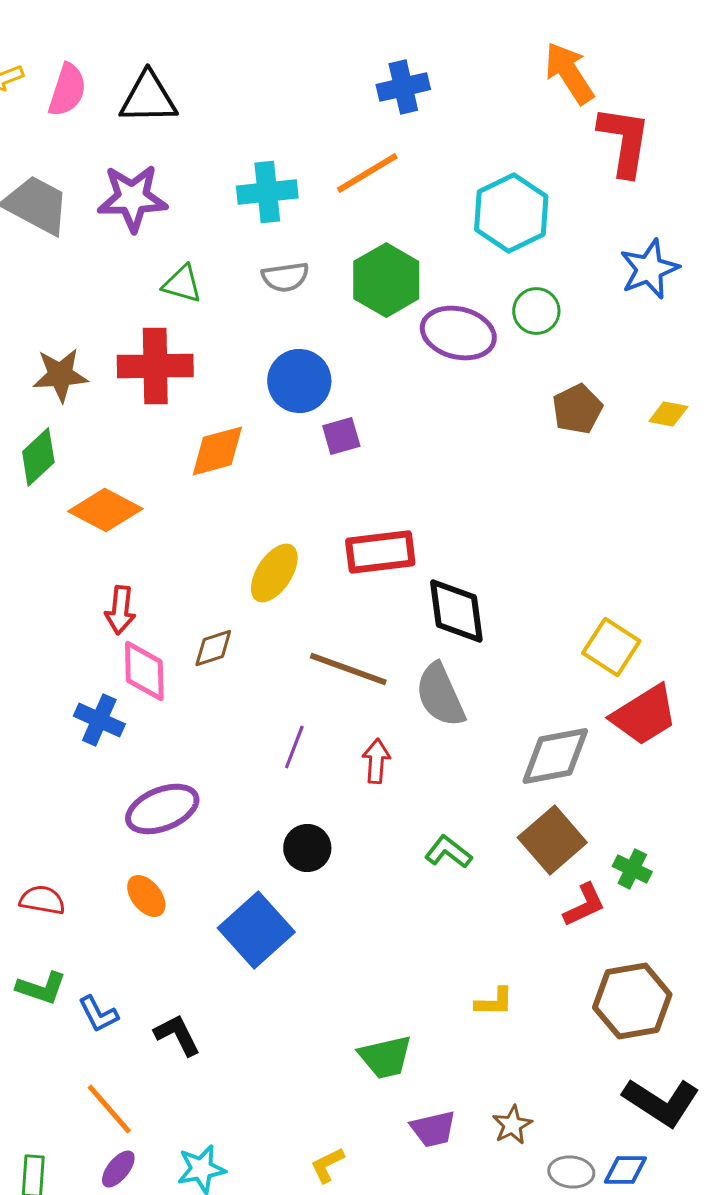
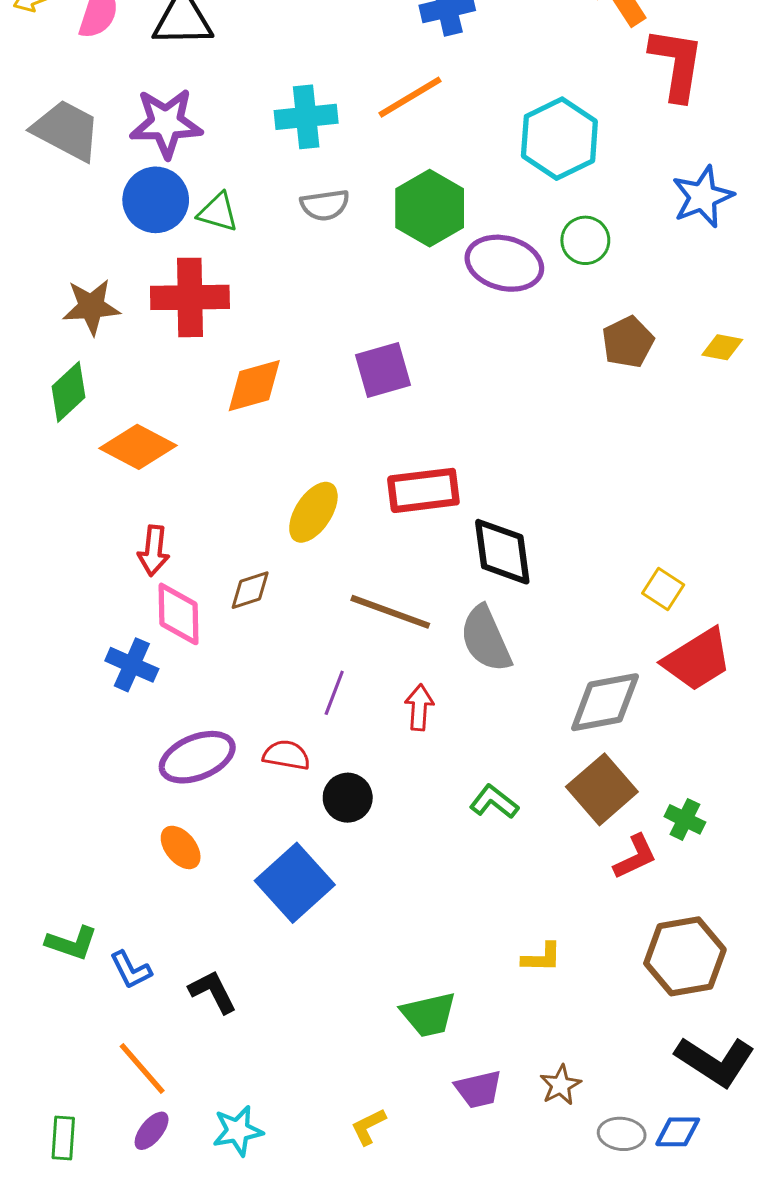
blue circle: (299, 381) -> (156, 200), moved
purple square: (341, 436) -> (383, 370), size x1.4
yellow square: (611, 647) -> (663, 589), size x0.7
red semicircle: (42, 900) -> (286, 755), moved

